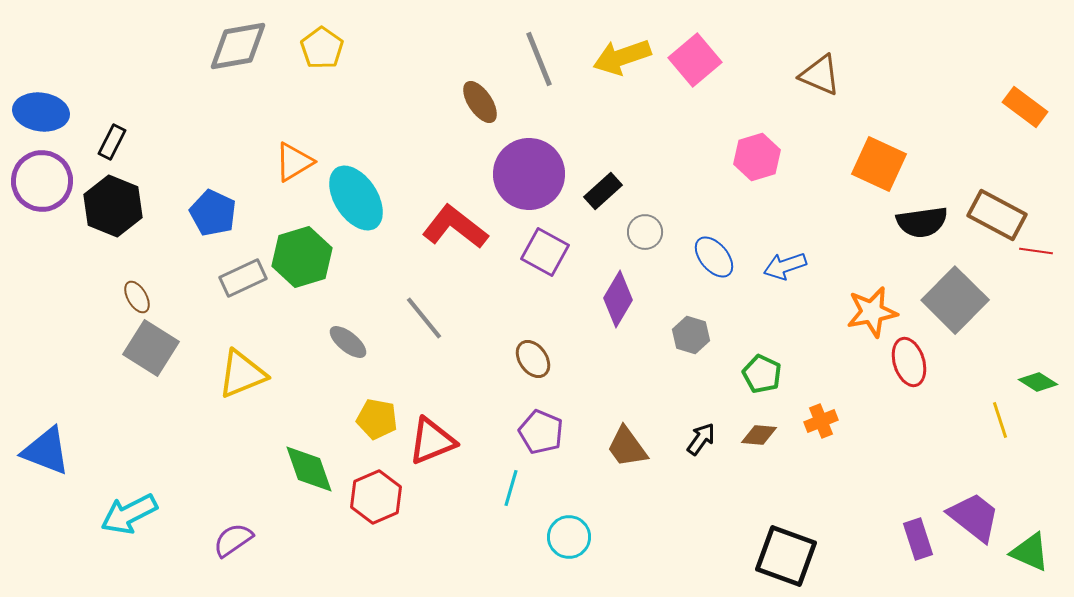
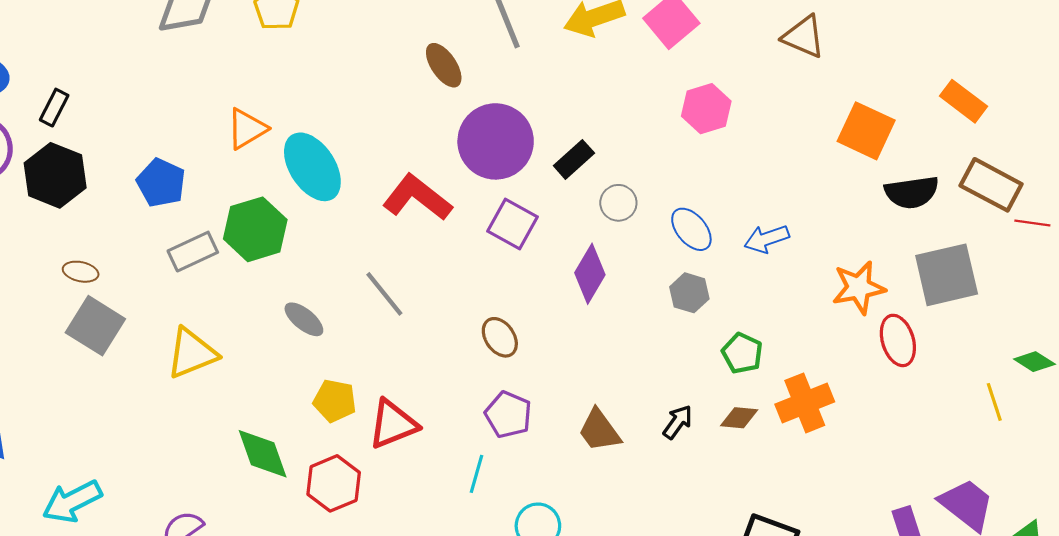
orange rectangle: (1025, 107) -> (964, 101), moved
pink hexagon: (757, 157) -> (706, 109), moved
brown ellipse: (137, 297) -> (81, 272), turned -48
gray square: (955, 300) -> (947, 275), turned 32
gray hexagon: (691, 335) -> (689, 293), moved
orange cross: (821, 421) -> (805, 403), size x1.6

